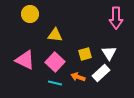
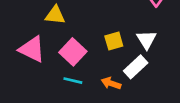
yellow triangle: (55, 35) -> (55, 15), moved
orange arrow: (78, 77) -> (111, 83), moved

